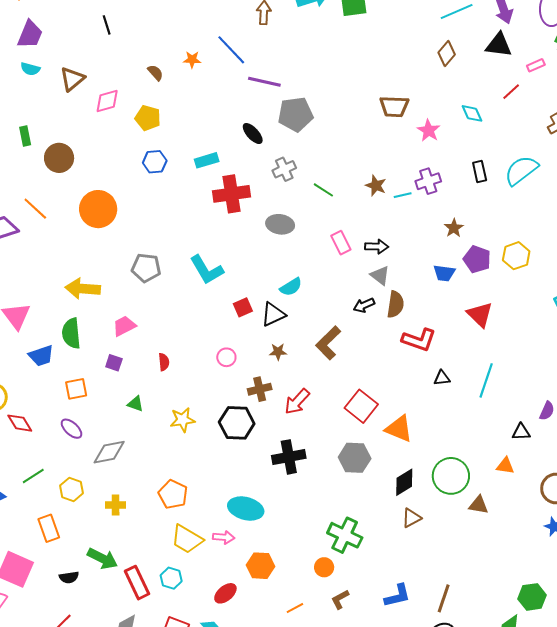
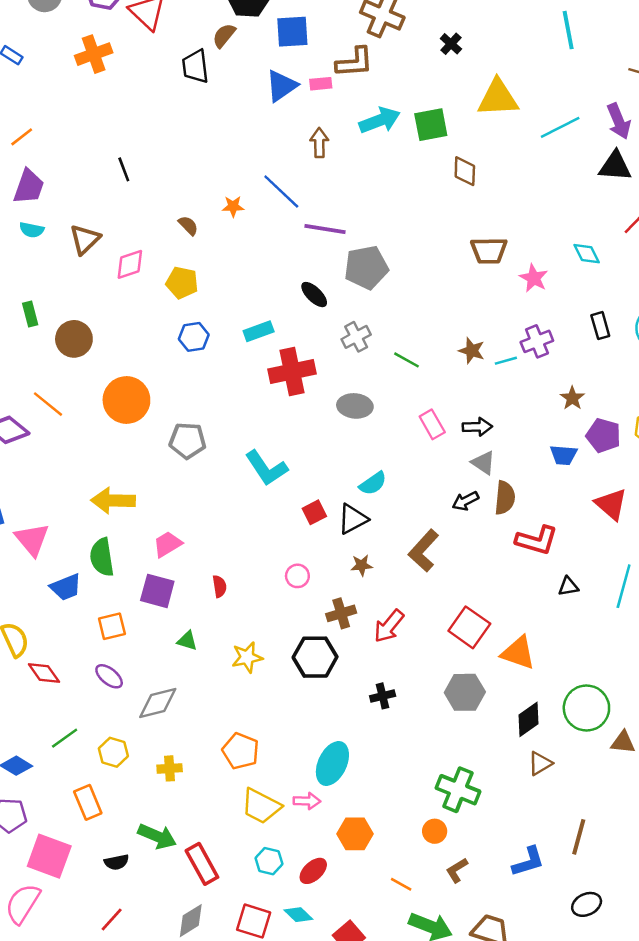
brown diamond: (447, 53) -> (465, 171), moved, turned -35
gray pentagon: (146, 268) -> (188, 441), moved
purple square: (114, 363) -> (157, 591), size x1.6
black cross: (289, 457) -> (383, 696), size x0.6
cyan ellipse: (246, 509) -> (332, 763), turned -76
cyan hexagon: (171, 578) -> (269, 861), moved
brown line: (444, 598) -> (579, 837), moved
orange line: (295, 608) -> (401, 884), turned 60

